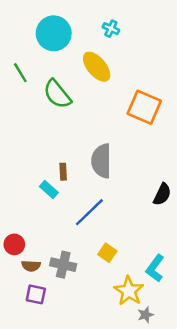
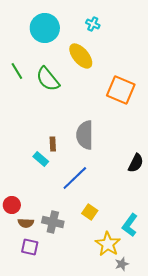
green line: (20, 73) -> (17, 71), moved

